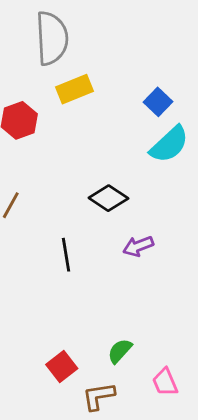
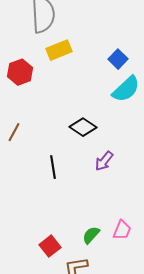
purple arrow: (138, 246) -> (104, 161), turned -30
pink trapezoid: (165, 382) -> (122, 230), moved, turned -135

